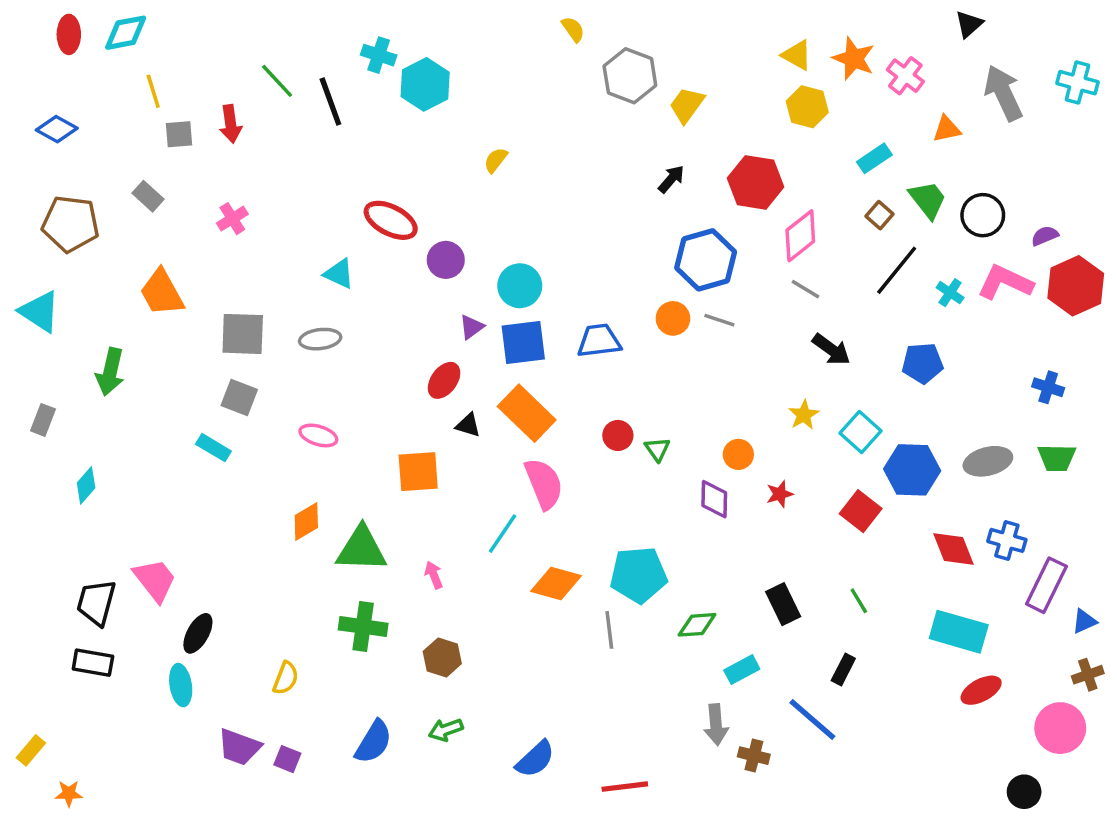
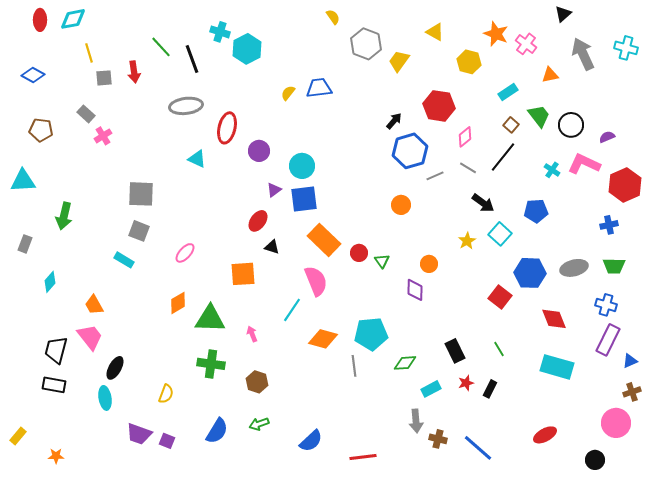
yellow triangle: (797, 55) -> (435, 32), moved
black arrow: (671, 179) -> (394, 121), moved
pink cross: (232, 219) -> (103, 136), moved
red ellipse: (391, 220) -> (227, 128), turned 76
brown pentagon: (71, 224) -> (41, 130), size x0.7
pink diamond: (800, 236) -> (465, 137), size x0.7
black line: (897, 270) -> (503, 157), moved
red hexagon: (1076, 286) -> (625, 185), moved
orange trapezoid: (162, 293) -> (94, 305), moved, size x0.7
cyan triangle: (40, 312) -> (23, 181), turned -36
orange circle: (673, 318) -> (401, 205), moved
gray line: (719, 320) -> (435, 176), moved, turned -42
gray ellipse: (320, 339) -> (186, 106), moved, size x1.4
blue trapezoid: (599, 341) -> (319, 88), moved
blue cross: (1048, 387) -> (609, 225), turned -30
orange rectangle: (527, 413) -> (324, 240), moved
cyan square: (861, 432) -> (500, 234), moved
pink ellipse: (318, 435) -> (185, 253), turned -65
red star: (780, 494) -> (466, 383), moved
blue cross: (1007, 540) -> (606, 305), moved
red ellipse: (981, 690) -> (545, 435), moved
blue line: (812, 719) -> (478, 448), moved
orange star: (69, 793) -> (56, 456), moved

